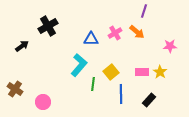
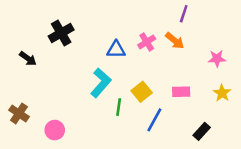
black arrow: (22, 46) -> (28, 59), turned 72
yellow star: (160, 72) -> (222, 93), moved
blue line: (121, 94) -> (154, 120), turned 30
black rectangle: (149, 100) -> (202, 131), moved

